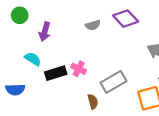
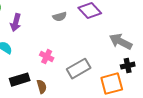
black rectangle: (56, 73) -> (20, 80), moved
brown semicircle: (93, 102) -> (42, 87), moved

